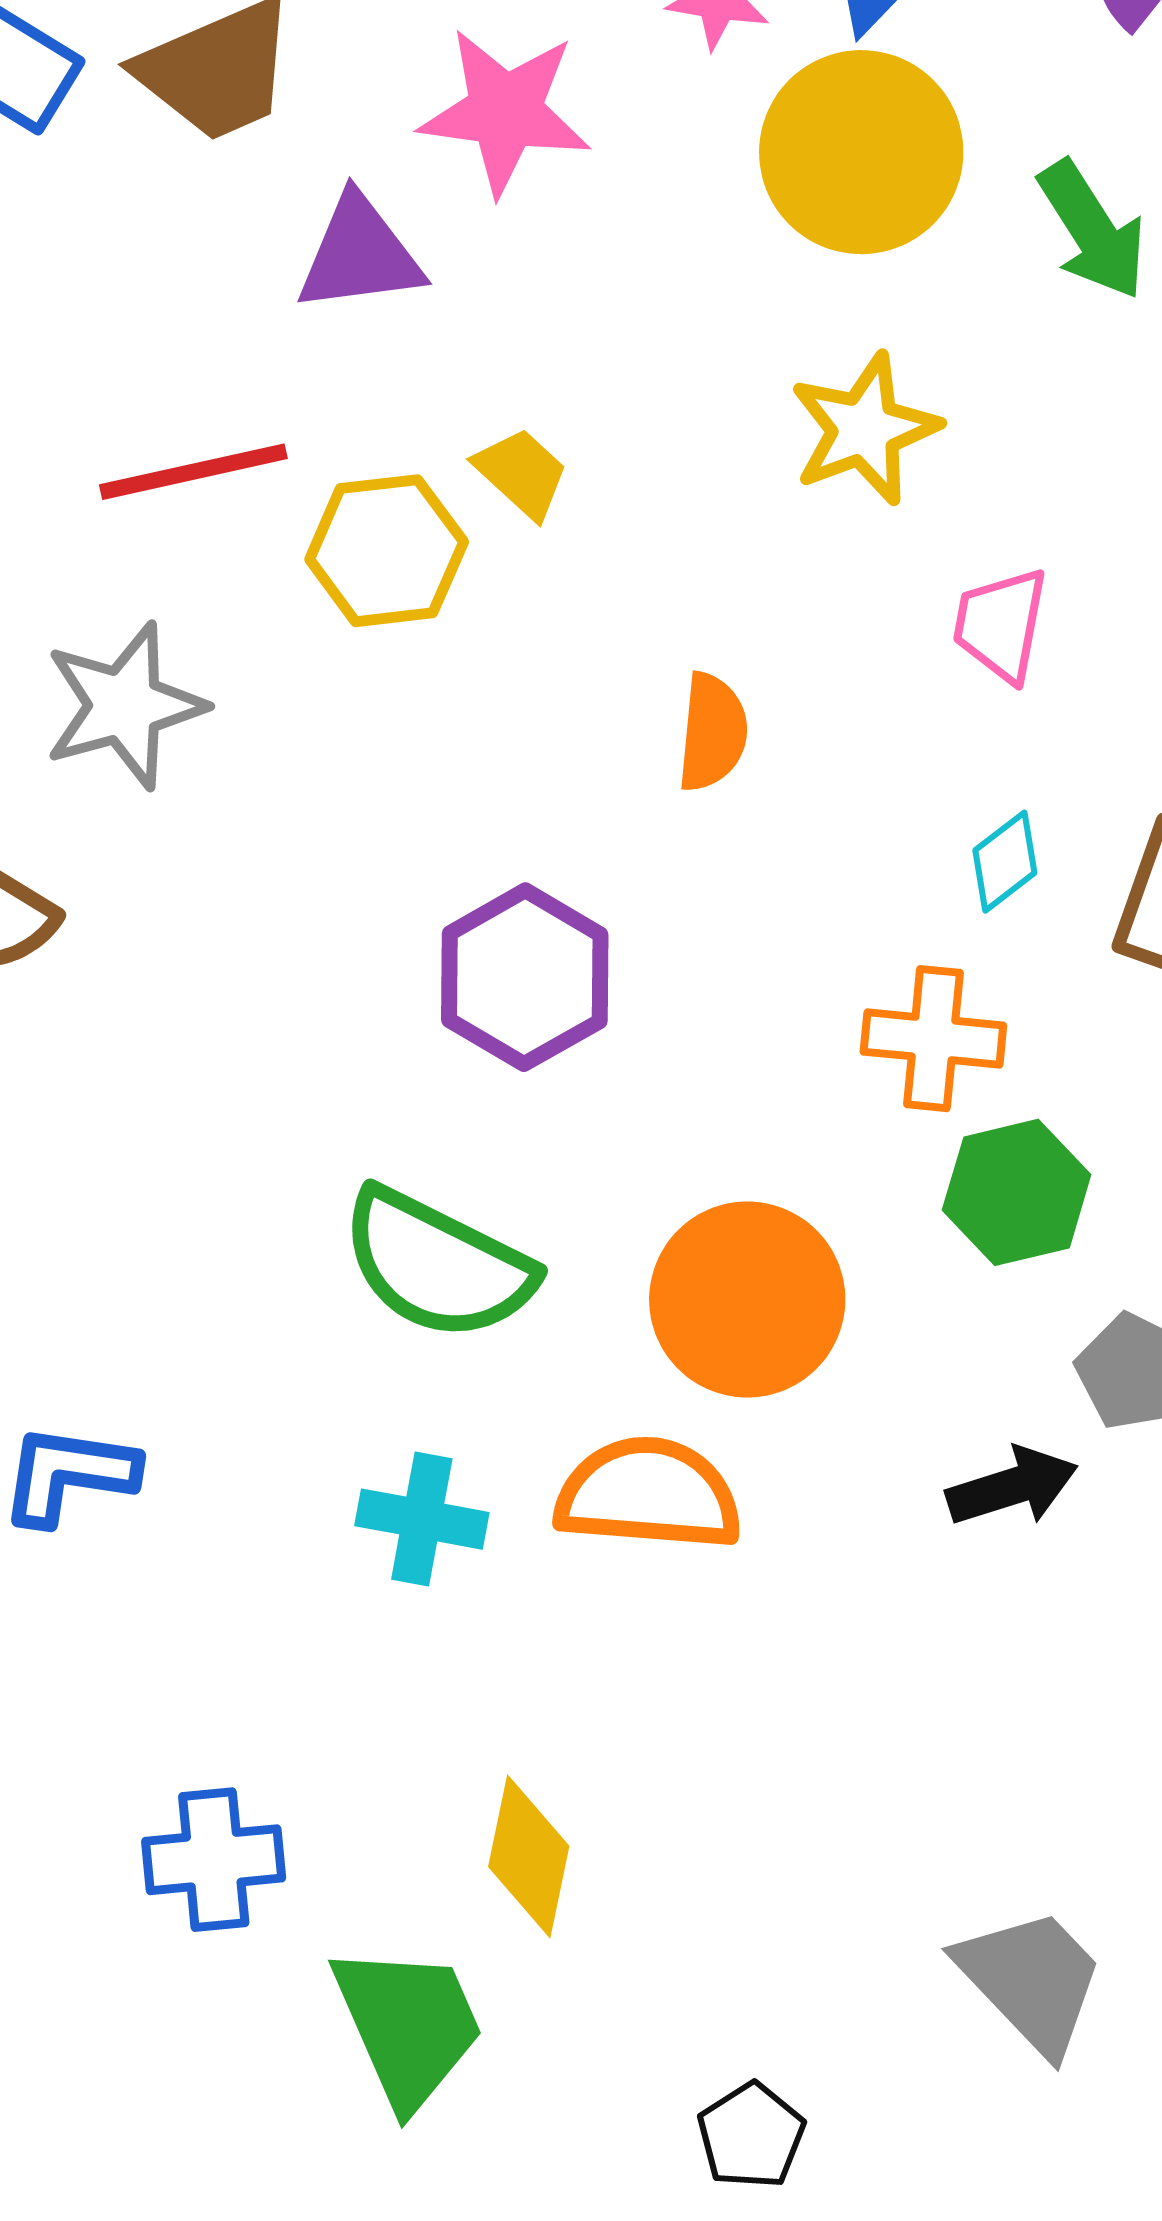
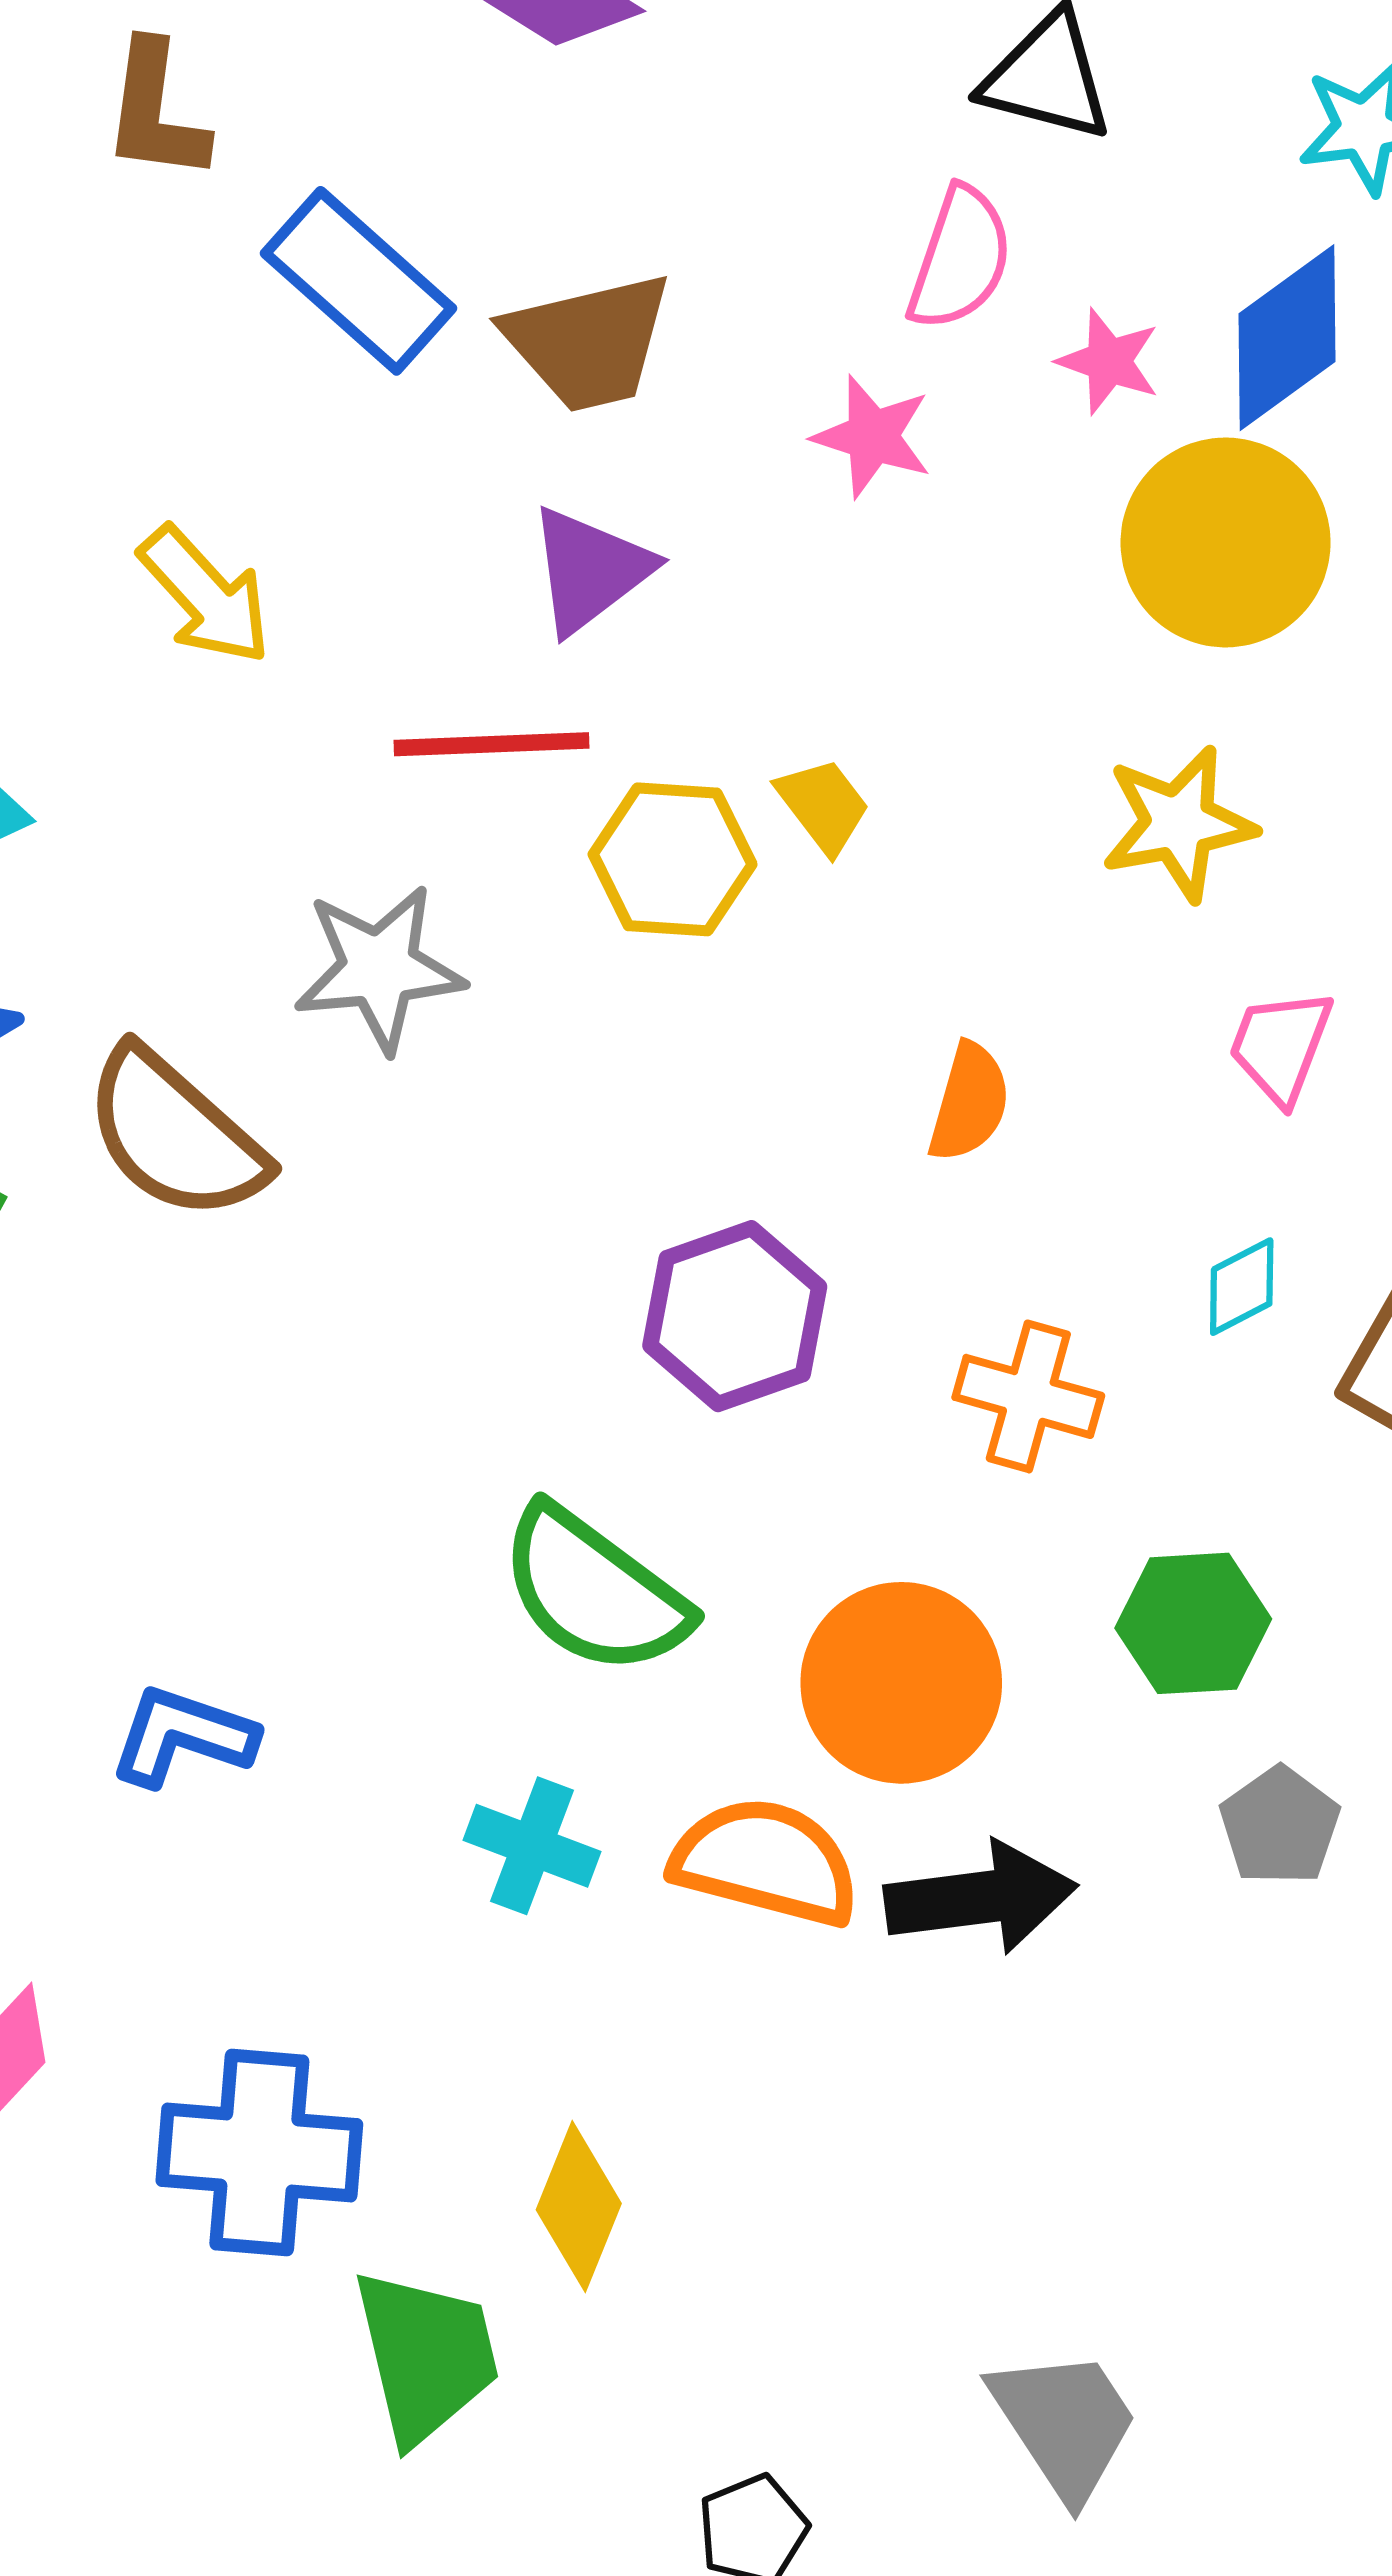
pink star: (505, 111) -> (872, 436), size x0.7
purple triangle: (360, 254) -> (590, 570), moved, turned -40
orange cross: (933, 1039) -> (1028, 1396), moved
black arrow: (1012, 1487) -> (981, 1898), moved, size x1.4
blue cross: (214, 1860) -> (259, 2152), size x1.4

